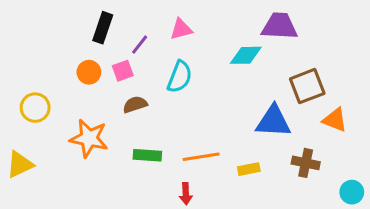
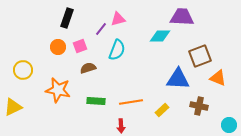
purple line: (140, 45) -> (101, 29), moved
yellow rectangle: (249, 169) -> (162, 110), turned -32

